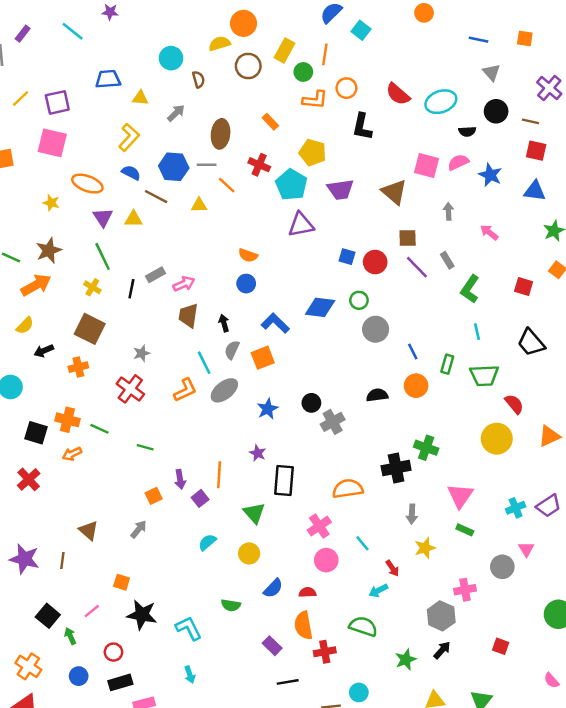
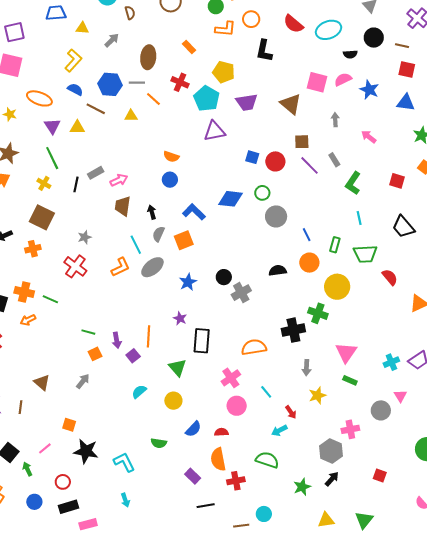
yellow circle: (497, 439) -> (337, 287), moved
green line: (145, 447) -> (88, 332), moved

